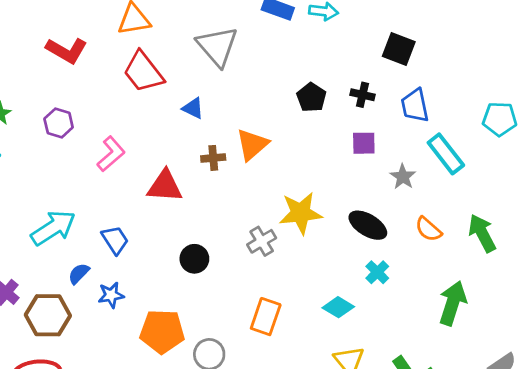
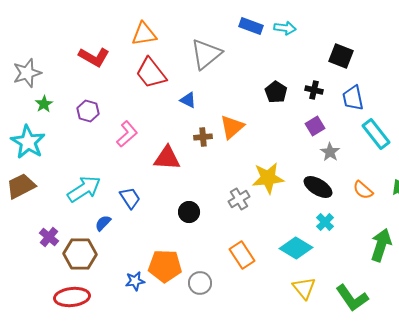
gray triangle: (217, 46) -> (206, 54), turned 32
purple square: (364, 143) -> (315, 126), turned -30
gray star: (403, 177) -> (330, 152), moved
blue star: (111, 295) -> (135, 281), moved
cyan diamond: (338, 307) -> (296, 248), size x1.4
orange rectangle: (266, 317) -> (242, 255), turned -52

